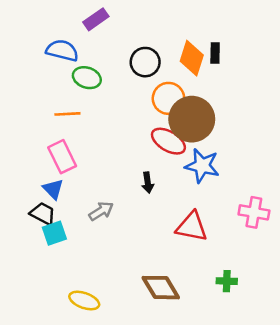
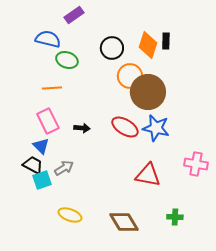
red ellipse: (168, 141) -> (125, 127), moved
black arrow: (148, 183) -> (82, 128), moved, turned -77
gray arrow: (101, 211) -> (64, 168), moved
yellow ellipse: (84, 301) -> (70, 215), moved

